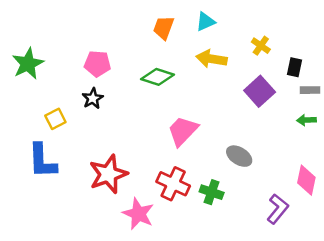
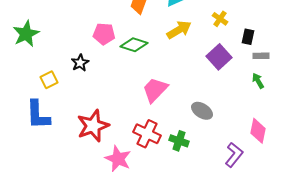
yellow arrow: (212, 59) -> (179, 30), turned 140
pink pentagon: (97, 64) -> (104, 34), moved
green arrow: (306, 120) -> (258, 81), turned 63

